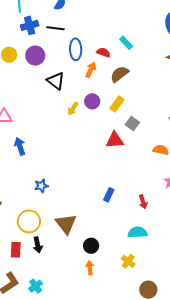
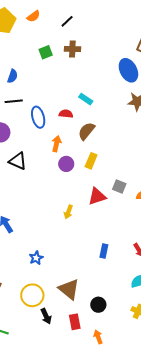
orange arrow: (91, 70) -> (56, 144), moved
black triangle: (56, 81) -> (18, 161), moved
yellow arrow: (73, 109) -> (68, 212), moved
gray square: (132, 123) -> (119, 186), moved
red rectangle: (16, 250) -> (75, 322), moved
orange arrow: (90, 268) -> (98, 337), moved

